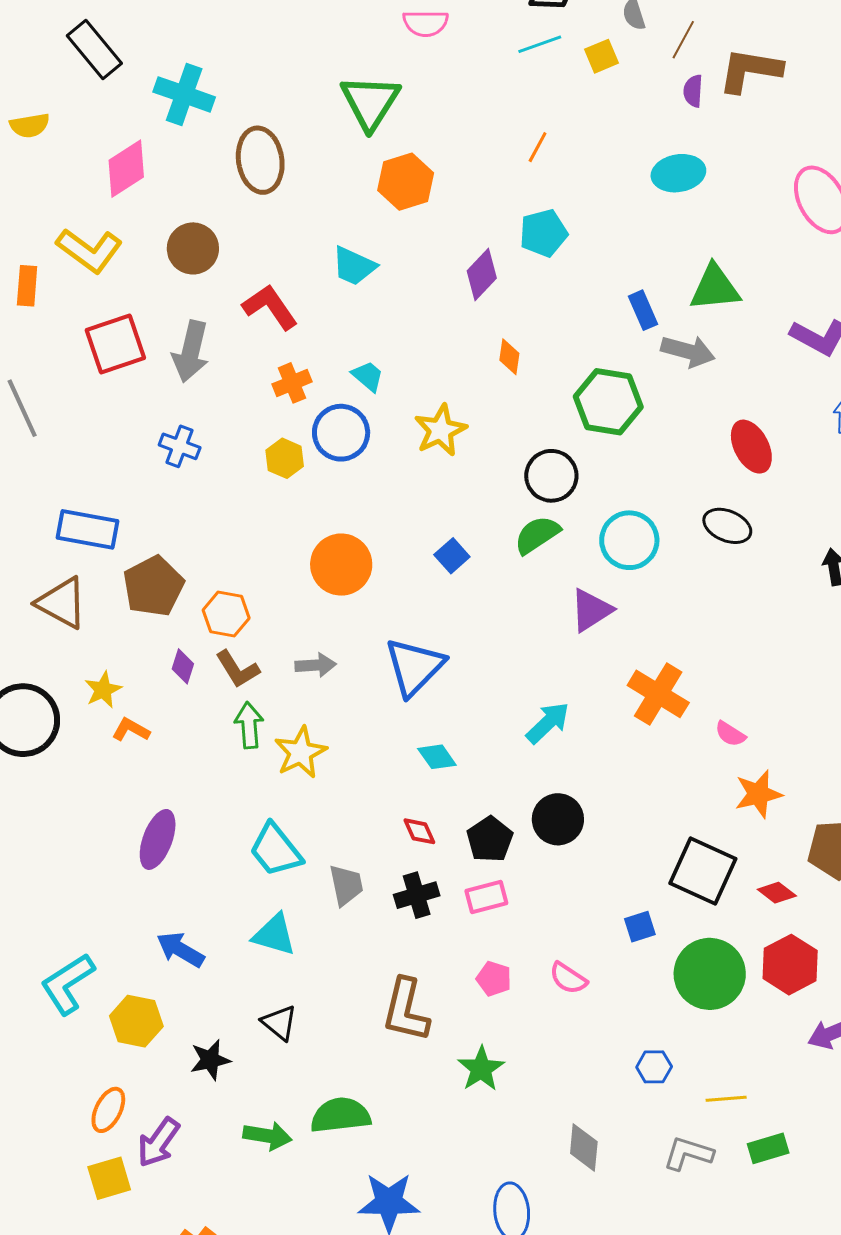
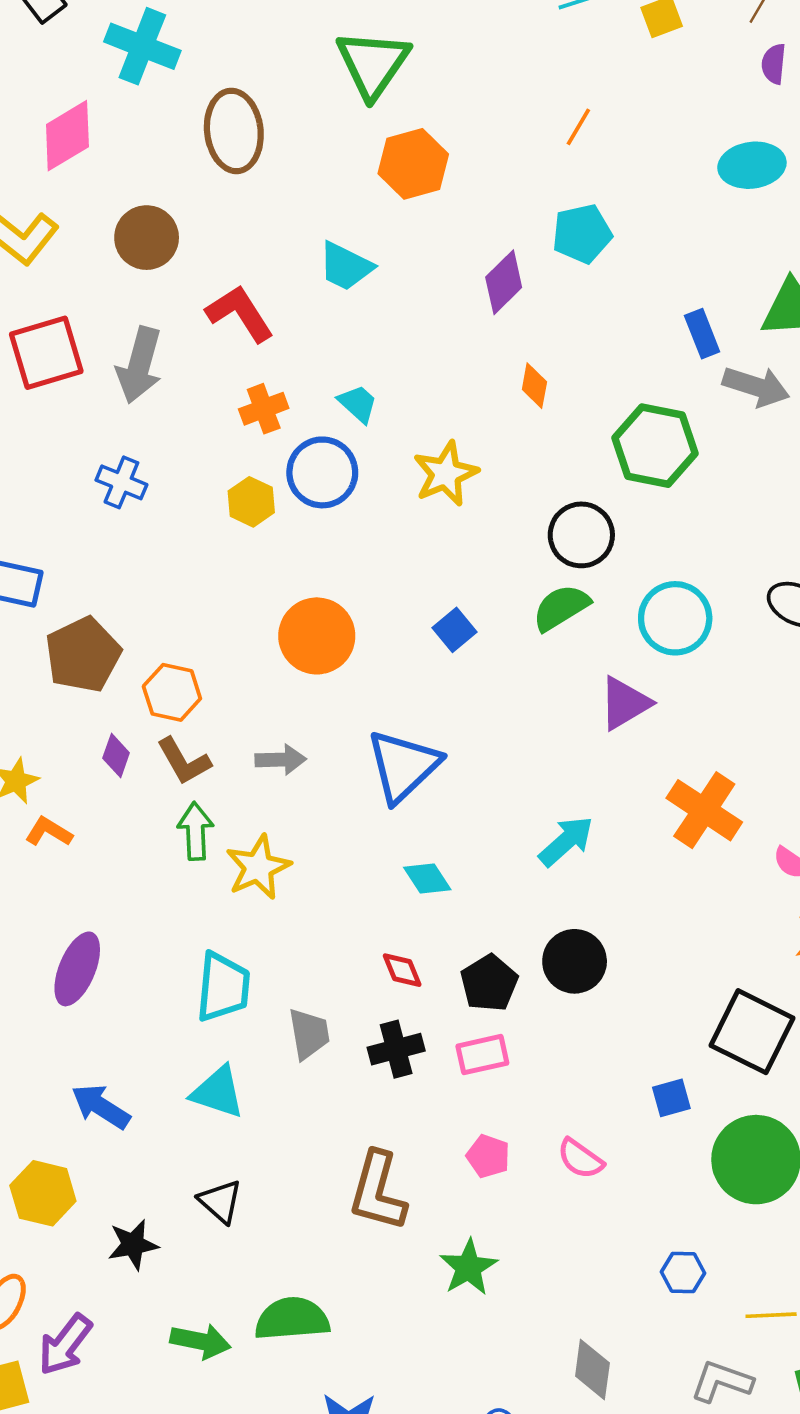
cyan trapezoid: (276, 850) -> (223, 987), turned -138

